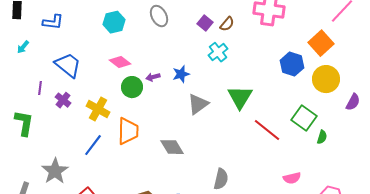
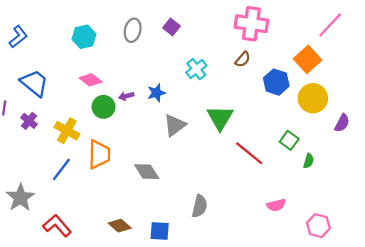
gray ellipse: (159, 16) -> (133, 30), turned 40
blue L-shape: (53, 22) -> (18, 37), turned -45
purple square: (205, 23) -> (172, 27), moved
brown semicircle: (227, 24) -> (243, 59), moved
green square: (304, 118) -> (289, 140), size x0.7

